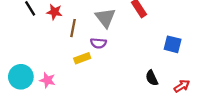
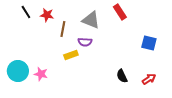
gray triangle: (105, 18) -> (91, 20), turned -30
black semicircle: (152, 78) -> (122, 76), moved
red arrow: (182, 86) -> (149, 79), moved

